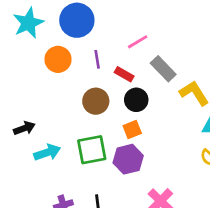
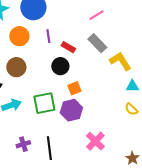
pink line: (138, 42) -> (96, 15), moved
black circle: (136, 100) -> (60, 66), moved
brown circle: (96, 101) -> (16, 67), moved

